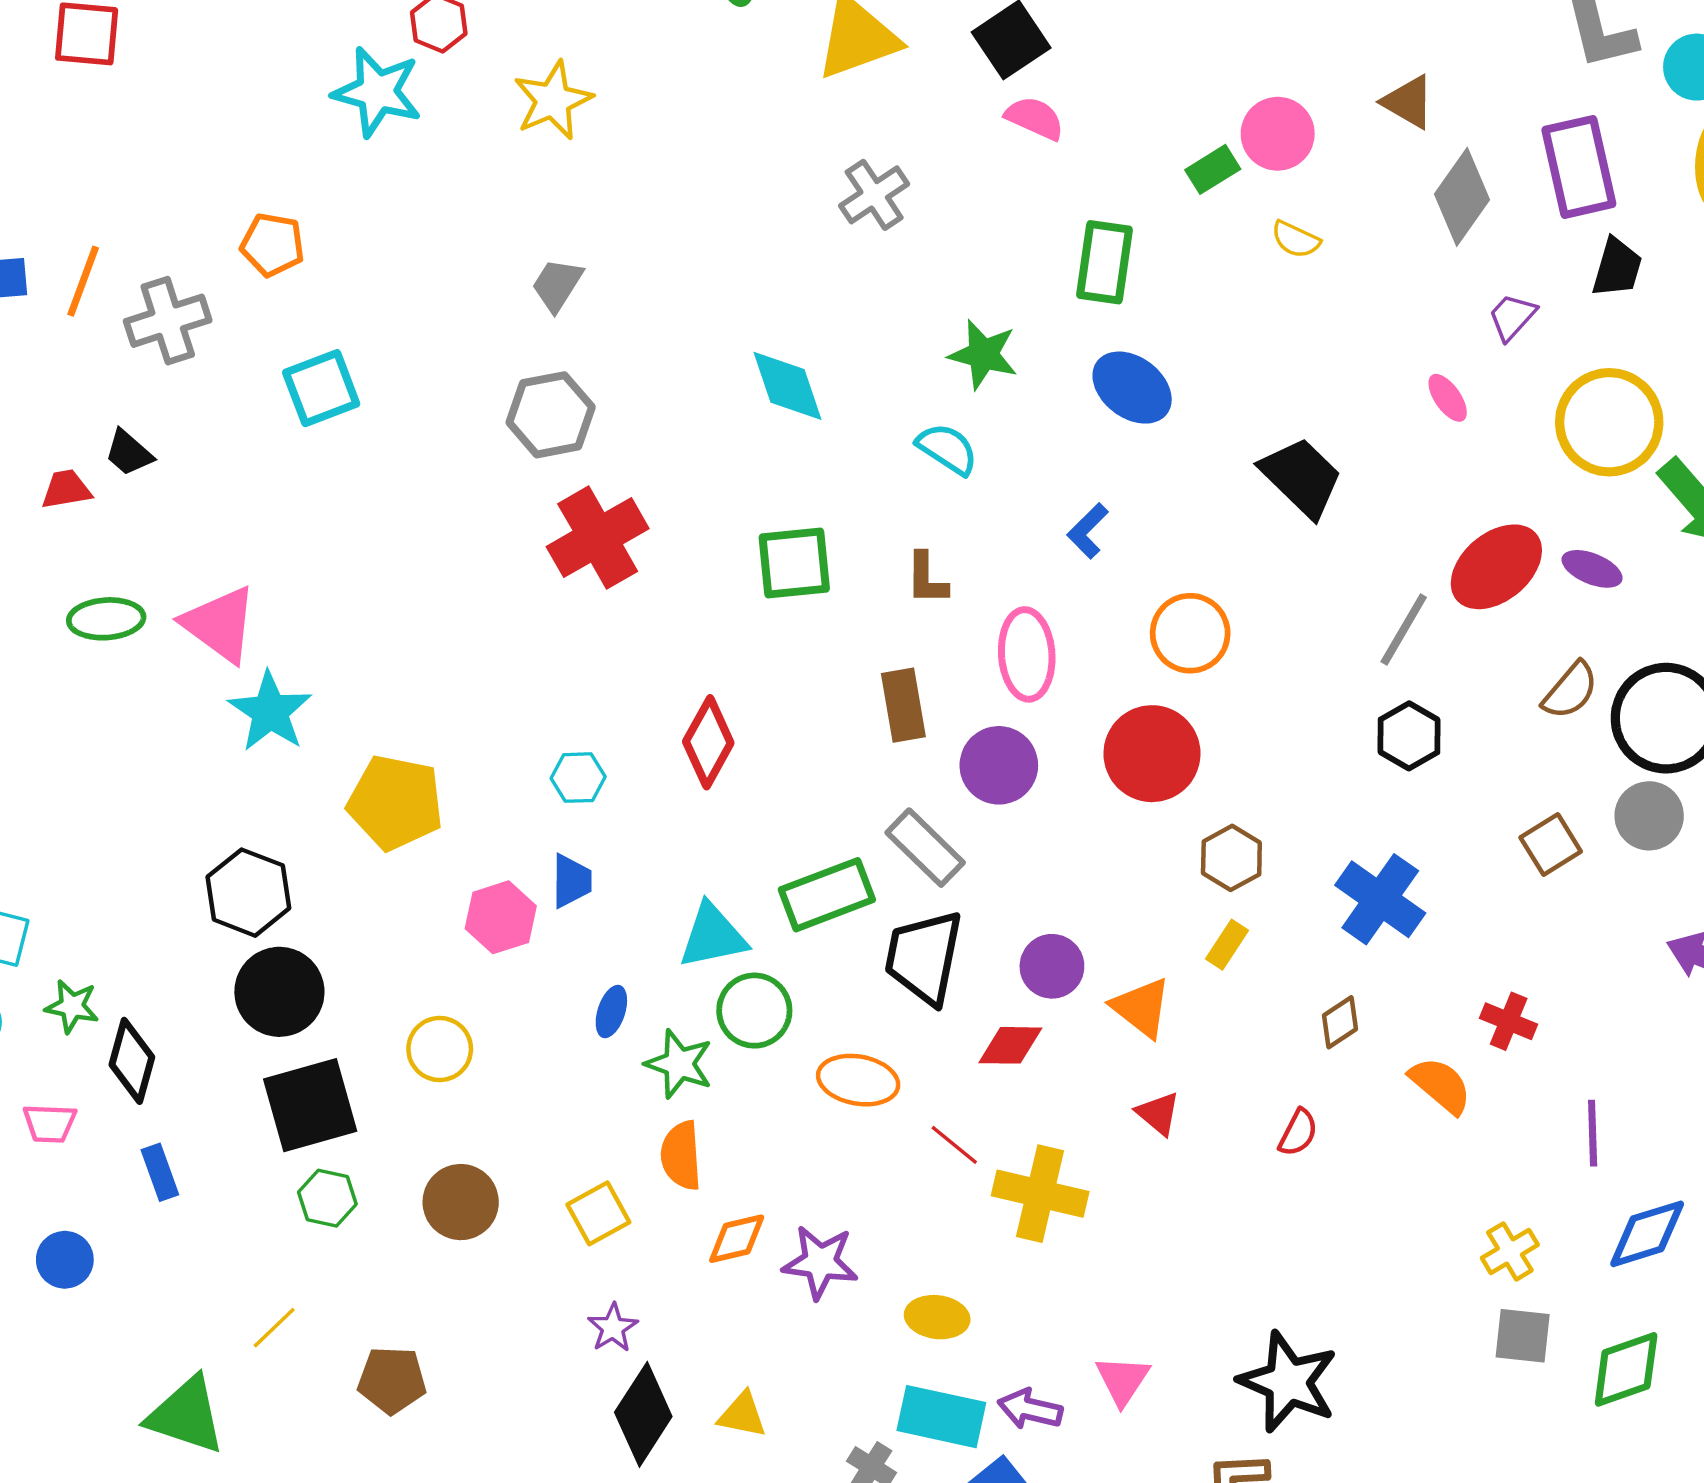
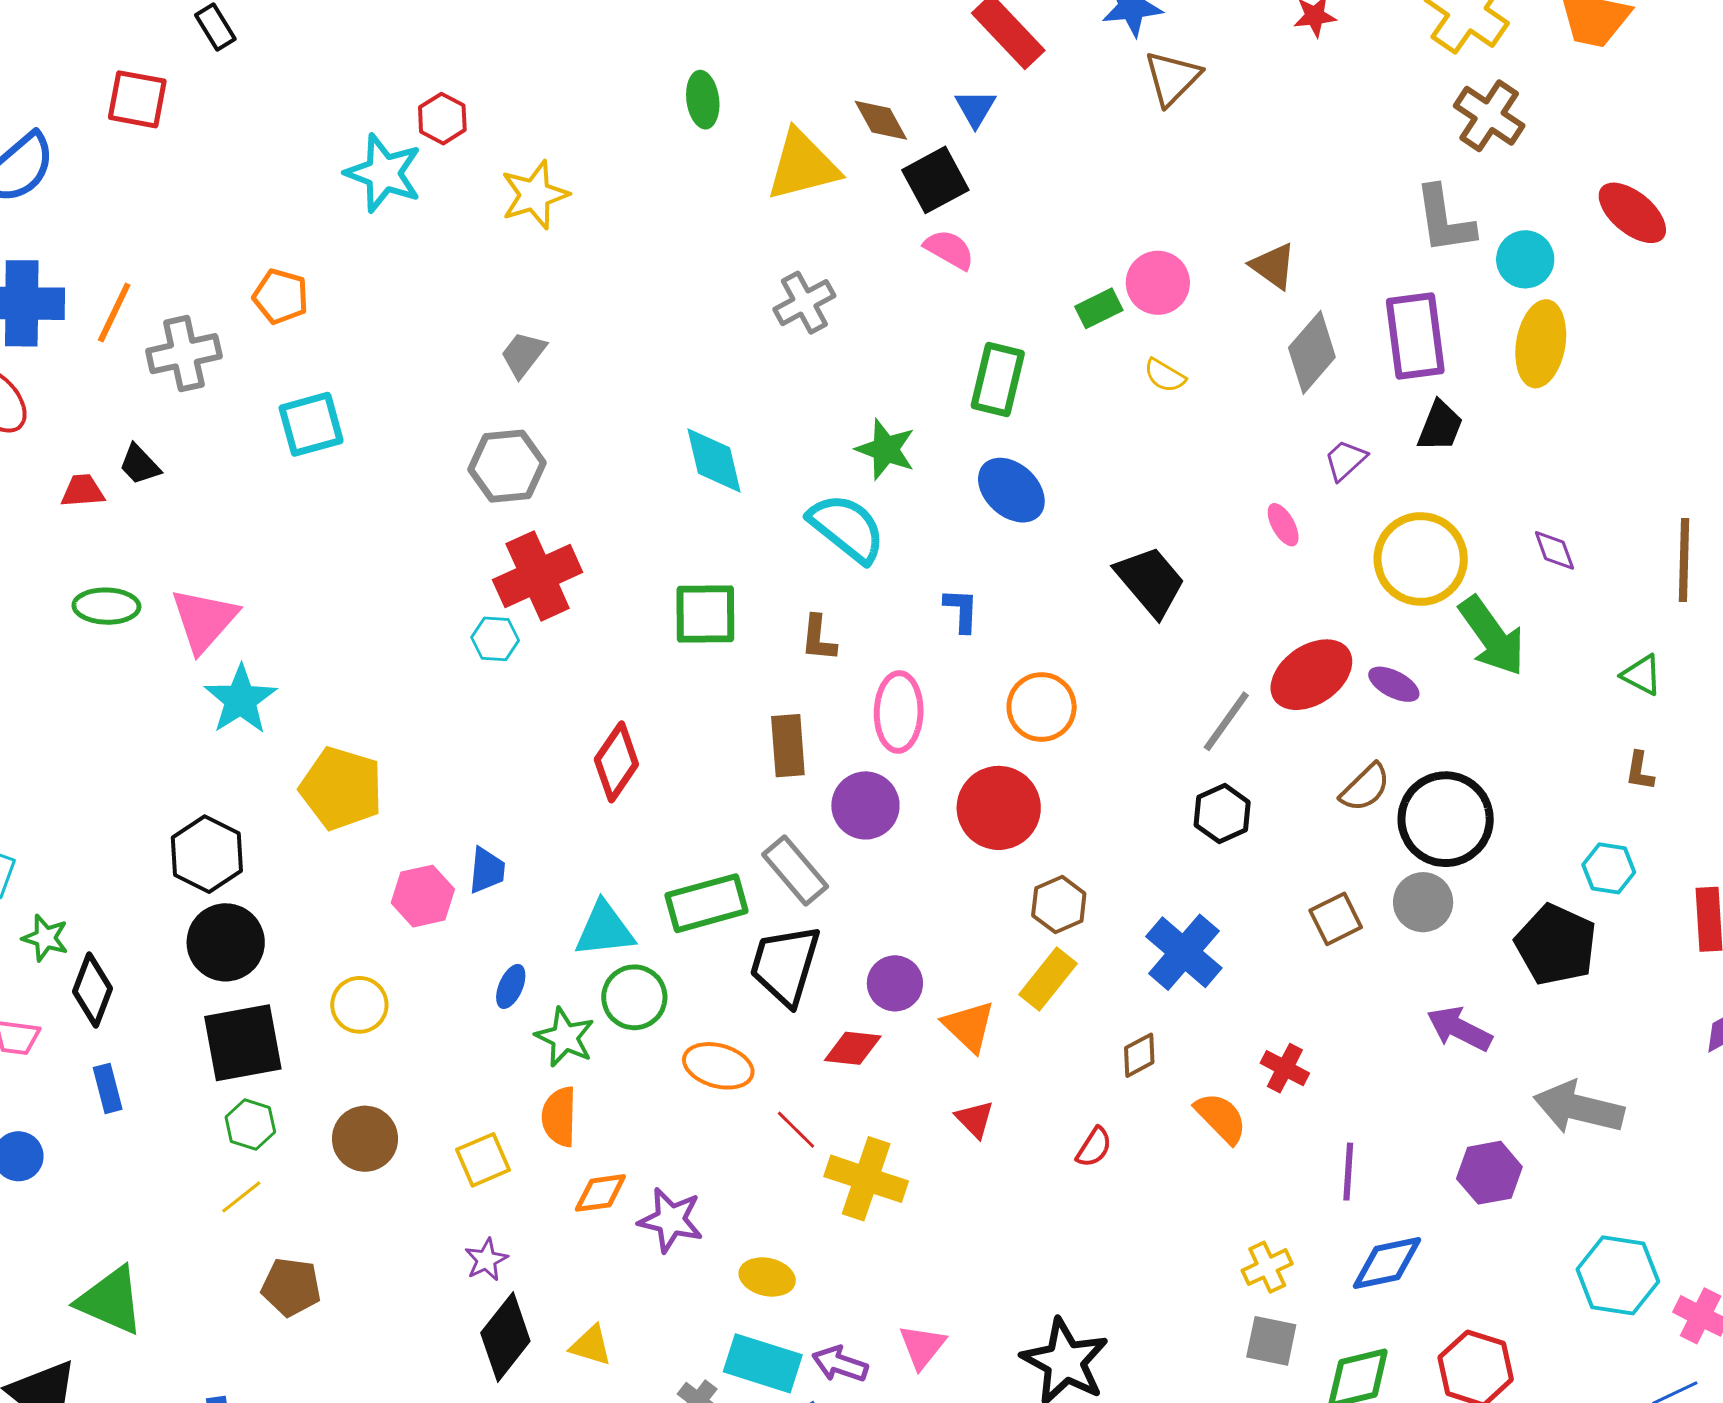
cyan semicircle: (947, 449) -> (847, 528), size x1.5
blue L-shape: (1088, 531) -> (961, 610), turned 132
pink triangle: (220, 624) -> (204, 620), turned 30
cyan hexagon: (578, 778) -> (495, 639), moved
yellow rectangle: (1227, 945) -> (1048, 979), size x1.5
yellow line: (274, 1328) -> (241, 1197), moved

